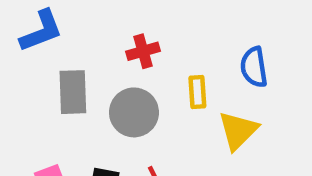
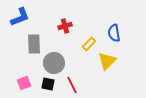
yellow rectangle: (197, 92) -> (89, 44), turned 48
gray circle: (134, 112) -> (54, 63), moved

